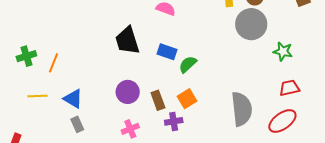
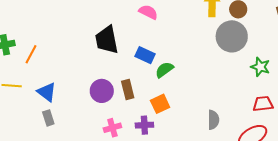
brown rectangle: (158, 100) -> (128, 89), moved
gray semicircle: (242, 109) -> (213, 120), size x0.6
pink cross: (130, 129) -> (112, 128), moved

